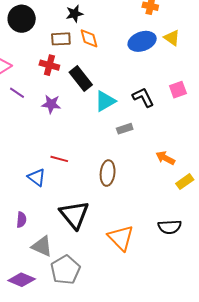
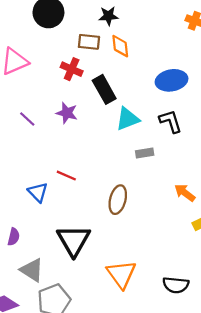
blue ellipse: (142, 41) -> (172, 80), moved
purple line: (17, 93) -> (27, 119), moved
black semicircle: (170, 227) -> (176, 285), moved

